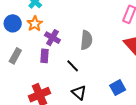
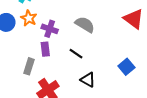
gray semicircle: (86, 40) -> (85, 25), turned -54
gray rectangle: (15, 56) -> (29, 66), moved

